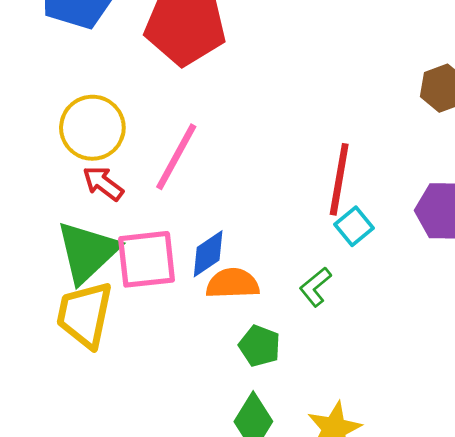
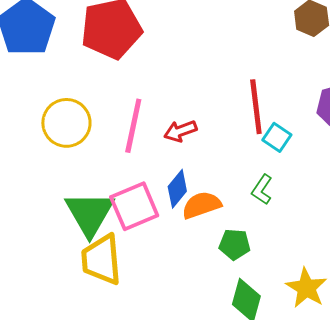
red arrow: (103, 183) -> (180, 131), moved, turned -40

